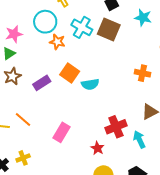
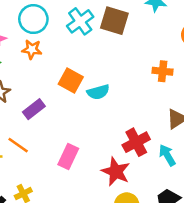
cyan cross: (82, 27) -> (80, 21), turned 30
orange star: (57, 42) -> (32, 49), moved
purple rectangle: (42, 83) -> (34, 109), moved
red star: (97, 148) -> (116, 172), size x1.6

